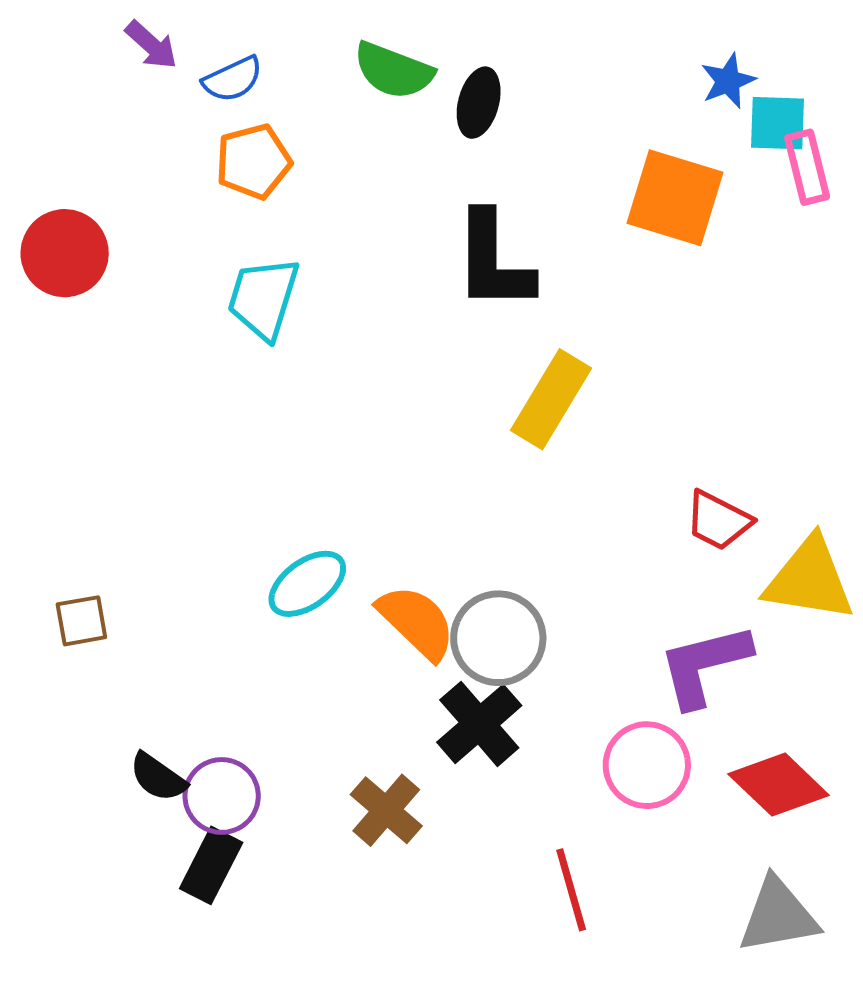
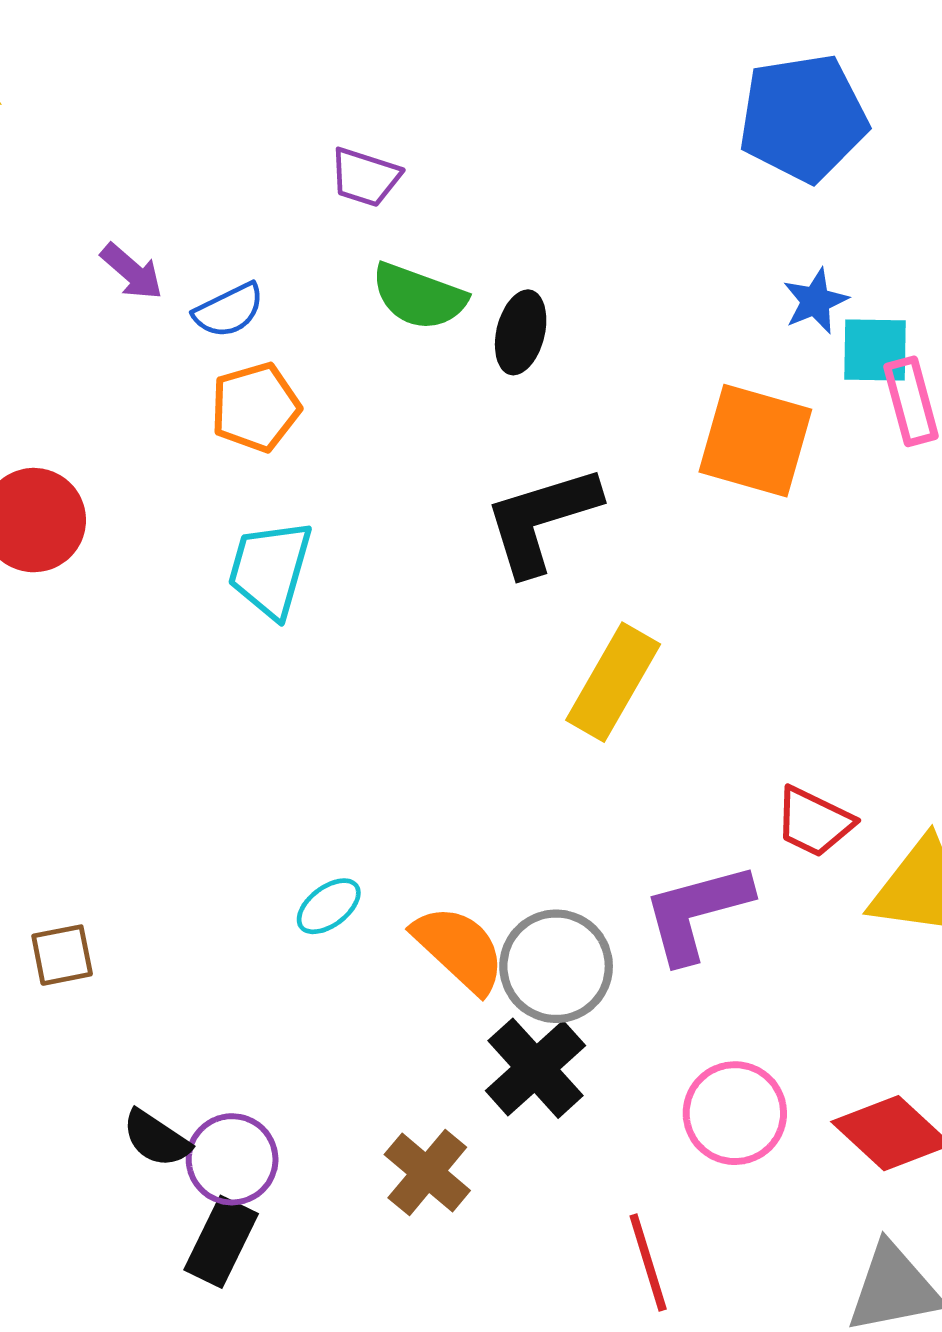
black L-shape: (493, 261) -> (541, 520), turned 74
cyan ellipse: (307, 584) -> (329, 906), size x0.7
purple L-shape: (704, 665) -> (697, 912), moved

